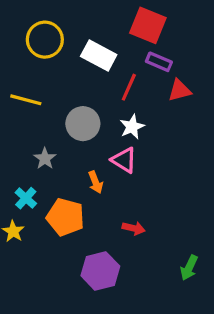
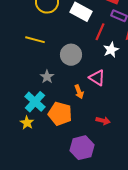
white star: (132, 127) -> (111, 50), moved
cyan cross: (26, 198) -> (35, 102), size x1.5

